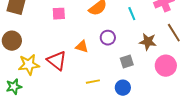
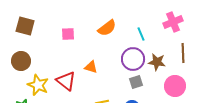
brown line: (174, 33) -> (183, 53), turned 30
purple circle: (108, 38) -> (133, 59), moved, size x1.5
yellow star: (29, 65) -> (38, 85), turned 30

